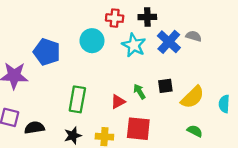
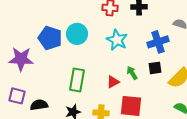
cyan circle: (92, 41) -> (77, 34), moved
blue cross: (169, 42) -> (158, 42), moved, turned 30
cyan star: (134, 45) -> (117, 40), moved

